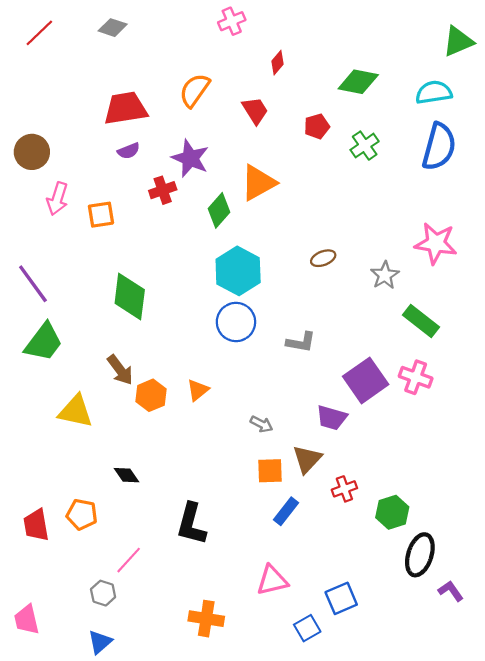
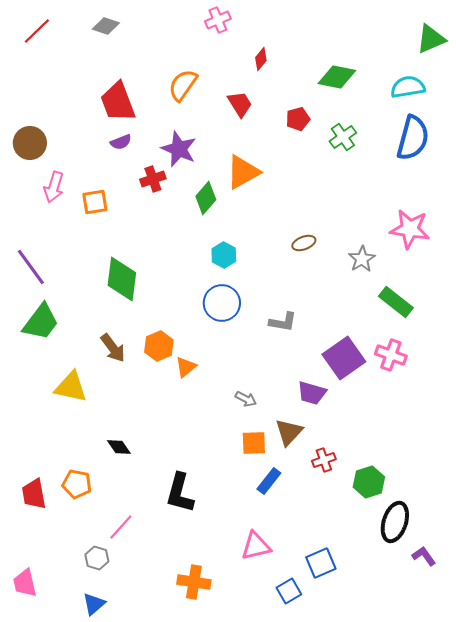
red trapezoid: (125, 108) -> (118, 102), turned -102
cyan hexagon: (238, 271) -> (224, 255), size x0.6
orange hexagon: (151, 395) -> (159, 346), moved

